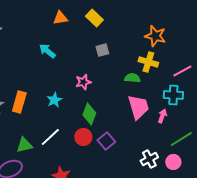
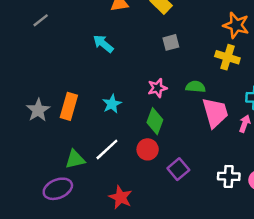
green semicircle: (132, 78) -> (195, 87), moved
pink star: (83, 82) -> (157, 88), moved
purple square: (106, 141) -> (178, 169), moved
white cross: (149, 159) -> (229, 176), turned 30

